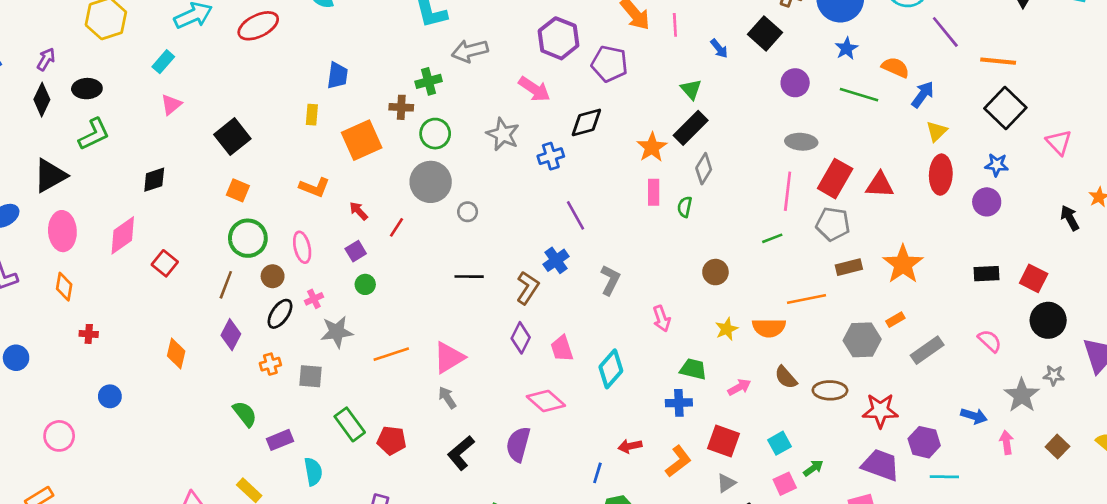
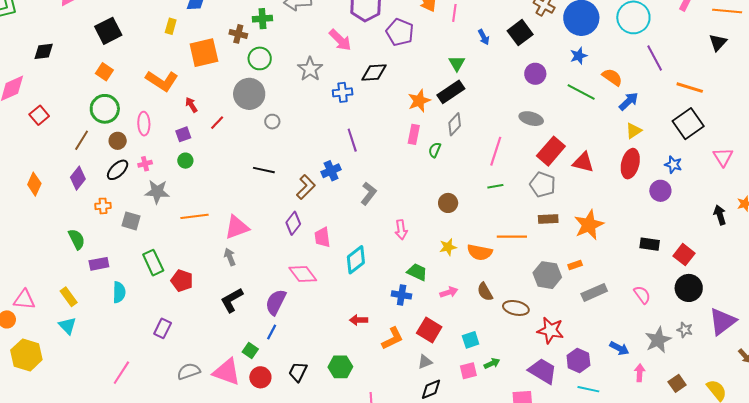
orange L-shape: (314, 187) -> (162, 81), size x1.4
pink line: (788, 191) -> (496, 151), moved
blue line: (597, 473) -> (272, 332), moved

